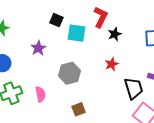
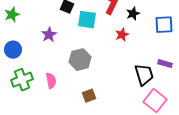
black star: (115, 34) -> (133, 14), moved
red star: (112, 64) -> (122, 35), moved

